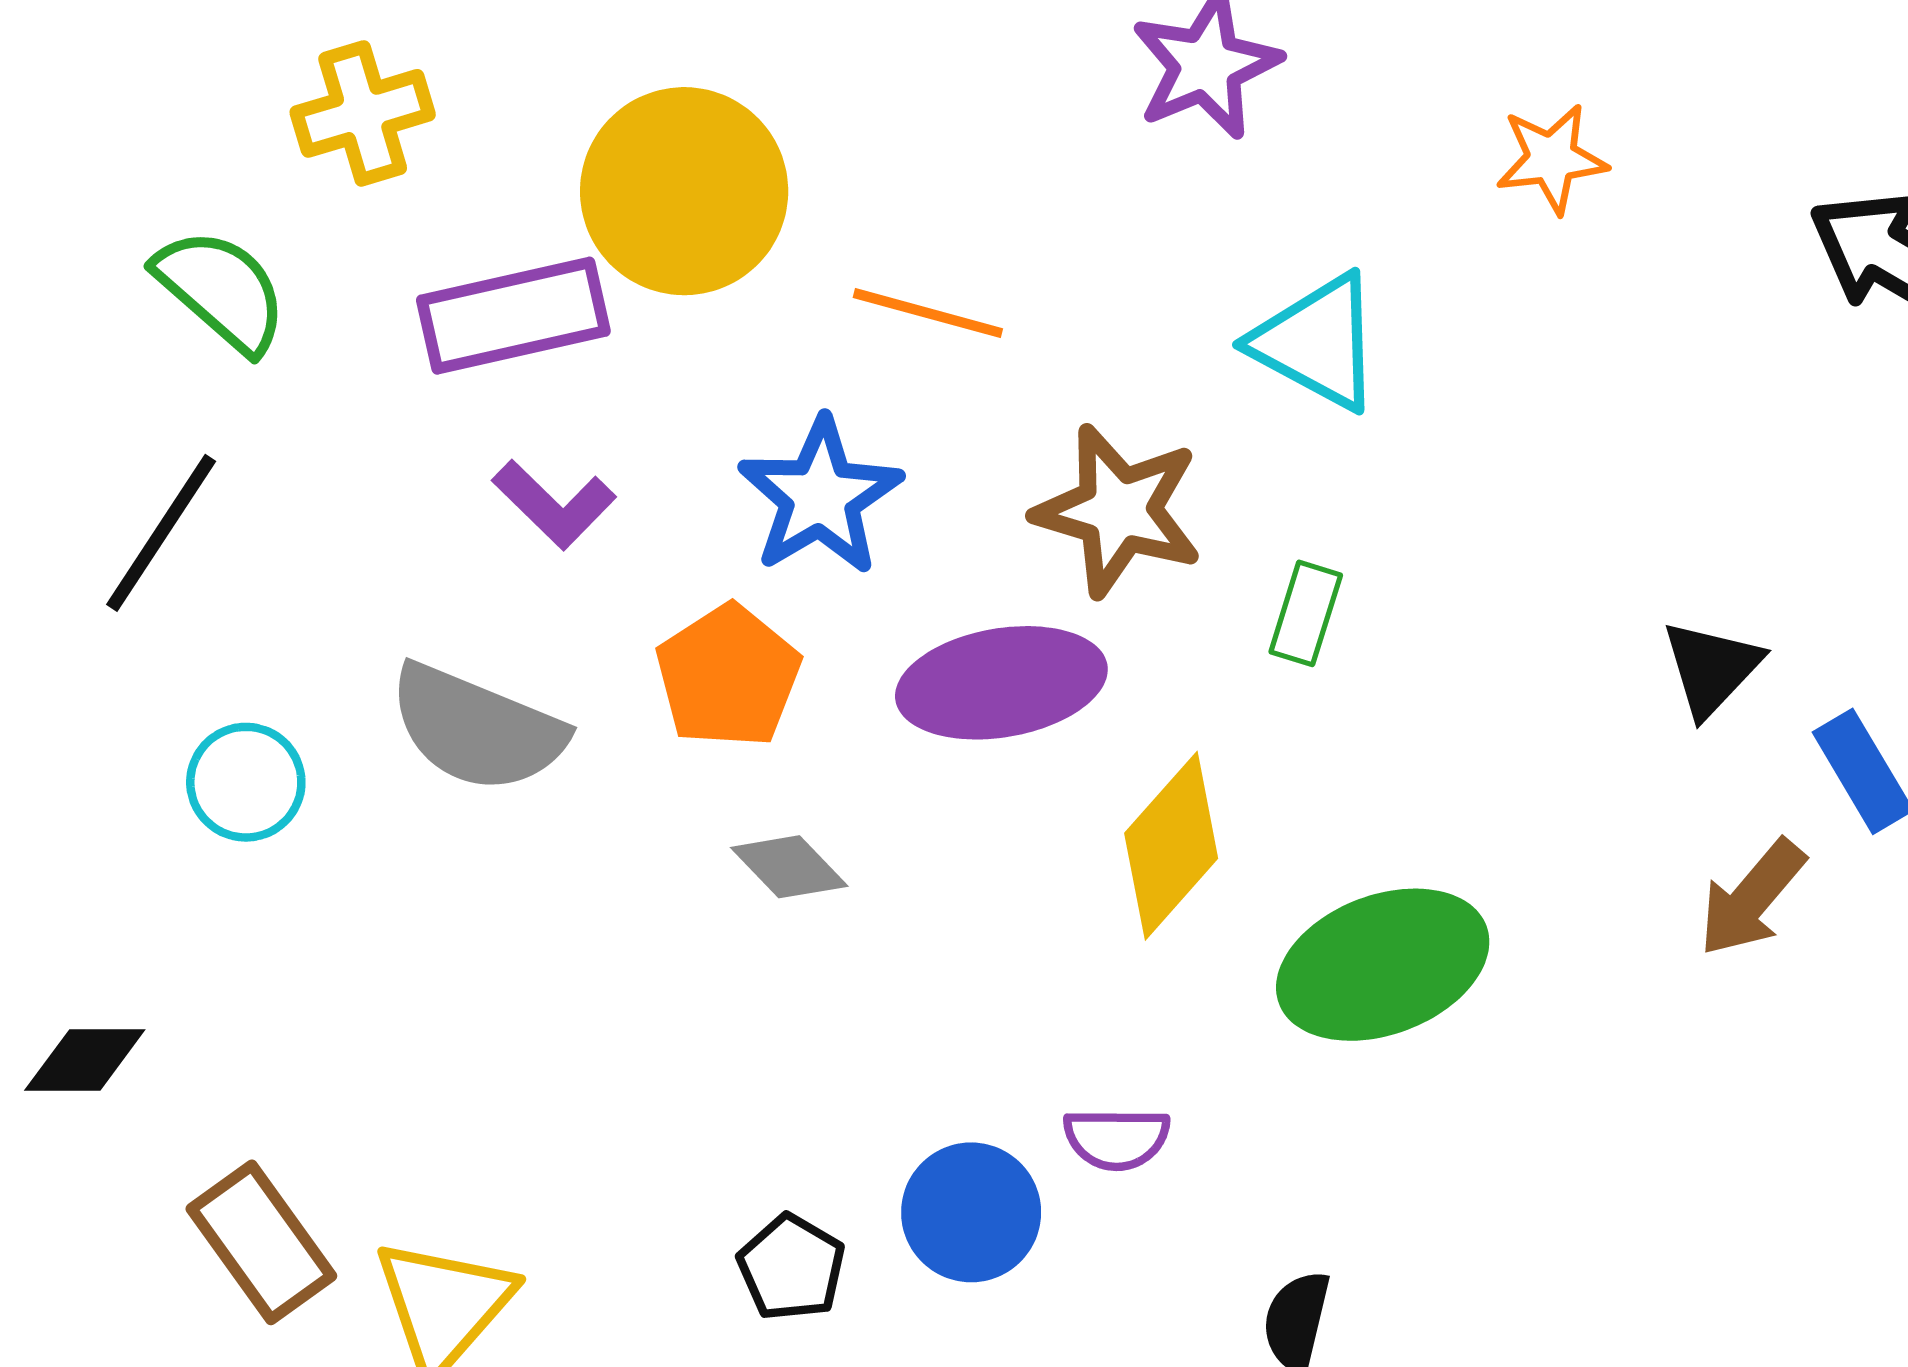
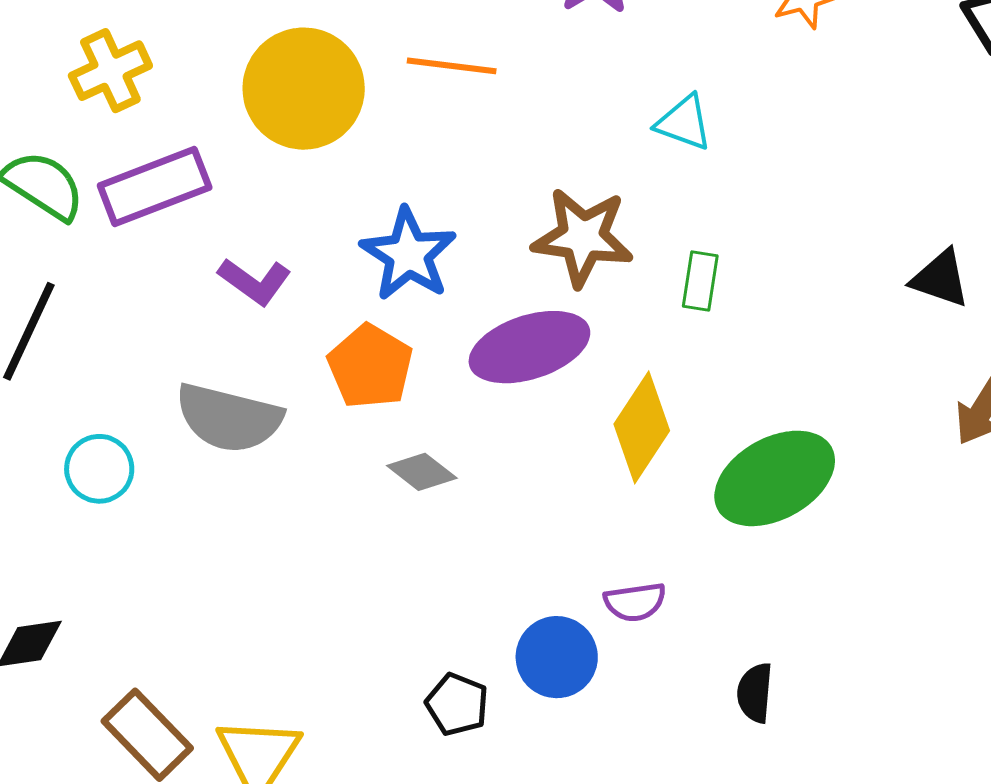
orange line: (928, 313) -> (452, 66), moved
purple rectangle: (513, 316) -> (155, 187), moved
cyan triangle: (1317, 342) -> (684, 123), size x0.7
black triangle: (1711, 668) -> (940, 278), turned -46

